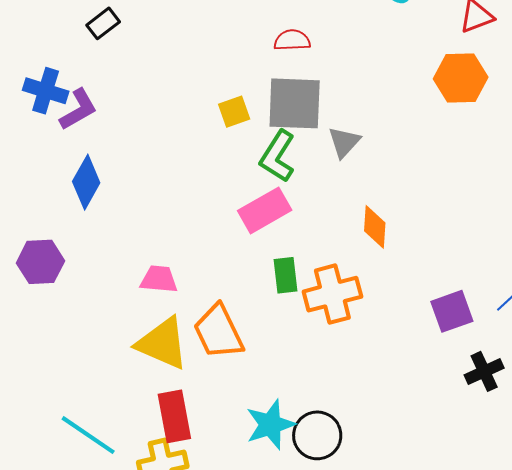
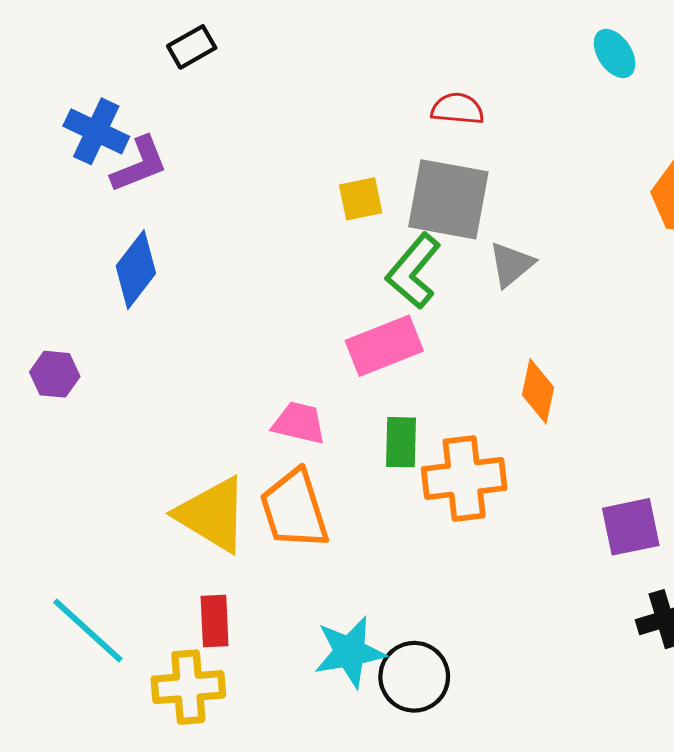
purple hexagon: (40, 262) -> (55, 374), size x0.7
pink trapezoid: (159, 279) -> (299, 423), moved
red rectangle: (174, 416) -> (215, 621), size x0.7

